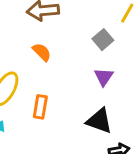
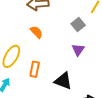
black triangle: (99, 121) -> (63, 81), moved

